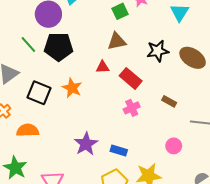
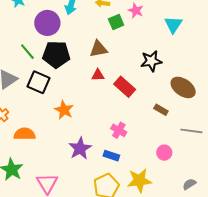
brown triangle: (117, 41) -> (98, 49), moved
brown ellipse: (193, 58) -> (183, 87), moved
orange star: (72, 88) -> (64, 110), moved
black square: (39, 93) -> (38, 82), moved
pink cross: (132, 108) -> (119, 130), moved, turned -35

